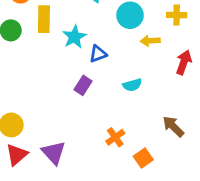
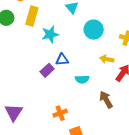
yellow arrow: (150, 41) -> (107, 59), moved
blue triangle: (98, 54) -> (62, 60), moved
brown arrow: (173, 126) -> (106, 100), moved

